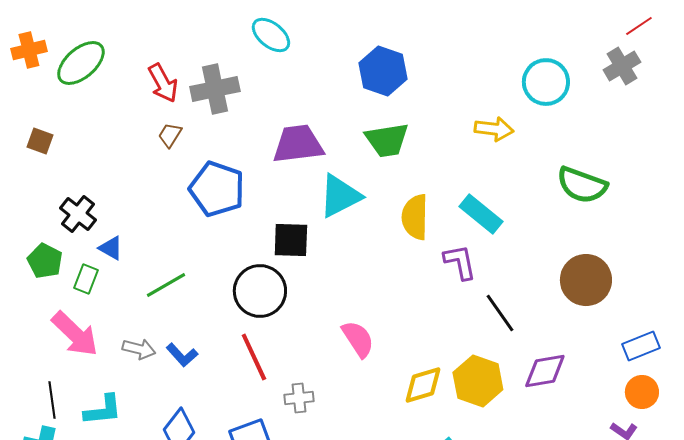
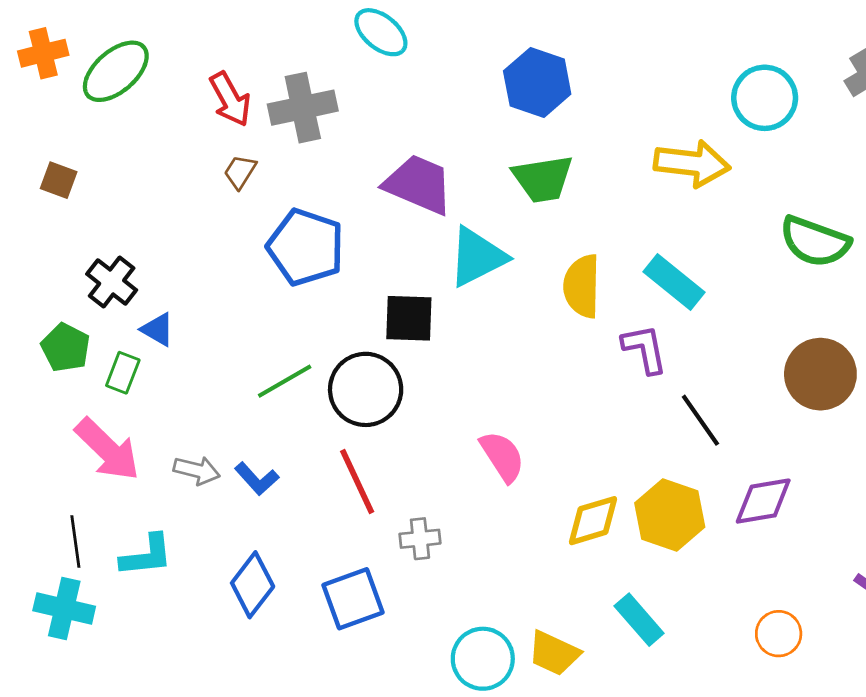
yellow arrow: (494, 129) -> (692, 163), size x1.4
purple trapezoid: (298, 144) -> (419, 184), turned 30
green line: (166, 285) -> (285, 381), moved

